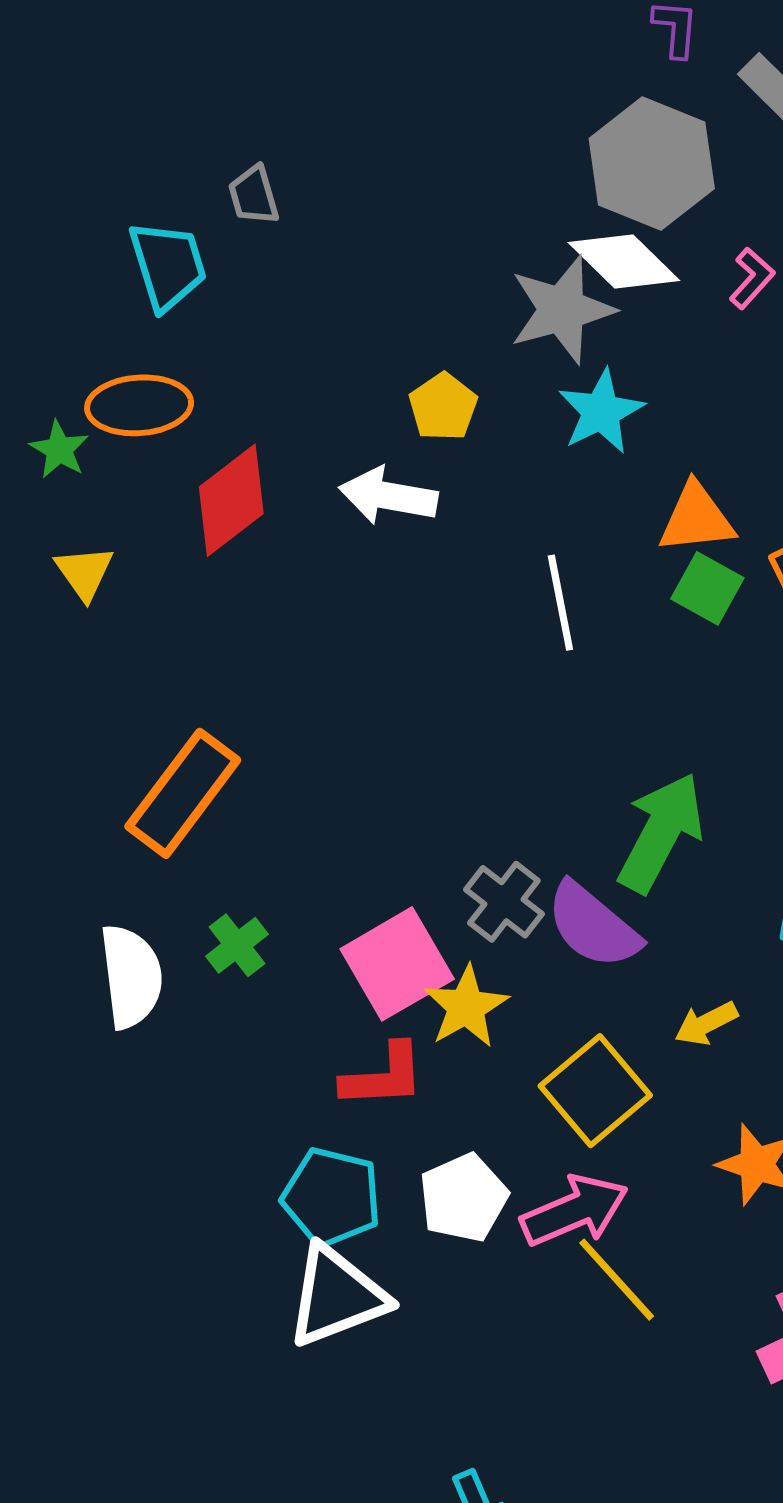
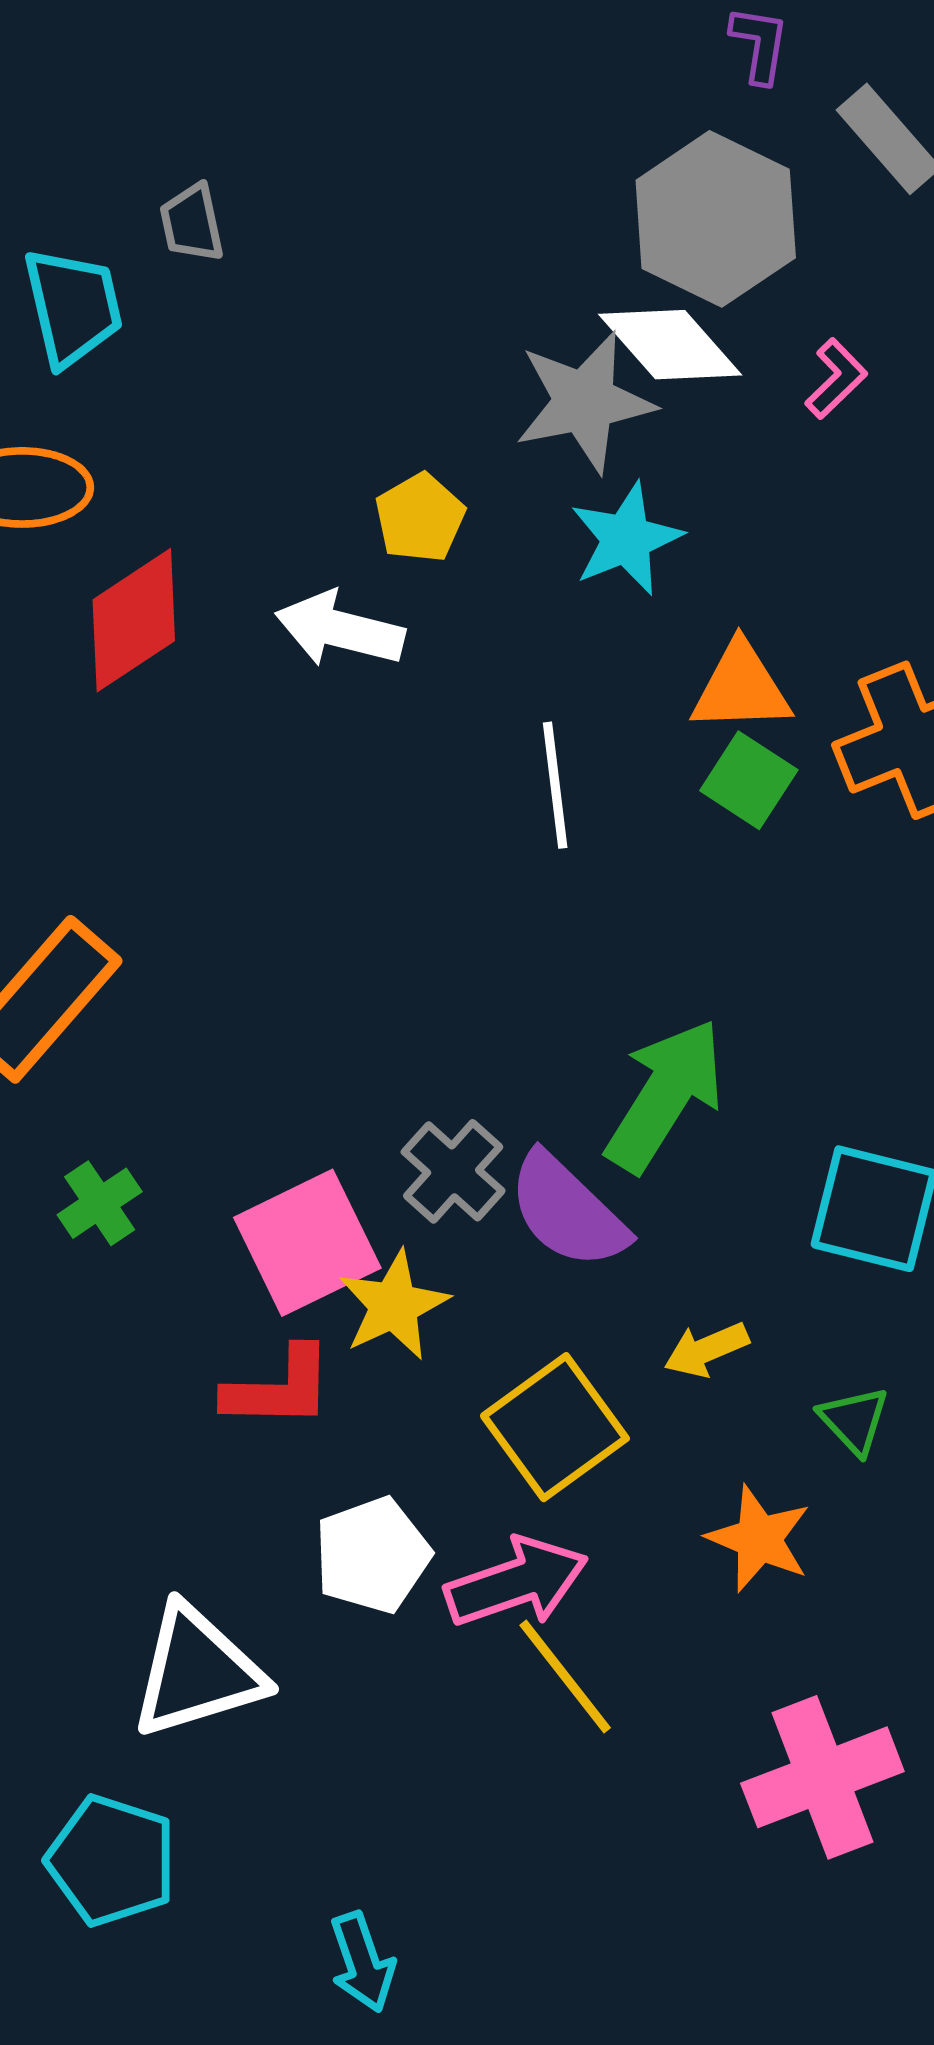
cyan pentagon: (331, 1197) -> (112, 1860), moved

